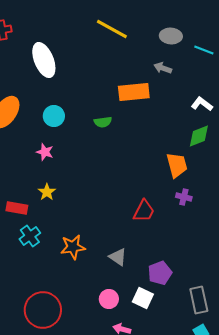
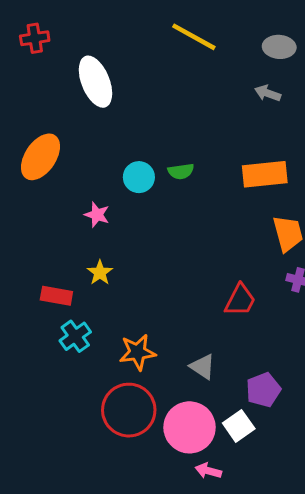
orange rectangle: (134, 92) -> (265, 174), moved
cyan circle: (54, 116) -> (139, 177), moved
white square: (143, 298) -> (239, 426), turned 30
pink circle: (109, 299) -> (190, 427), size x1.8
red circle: (43, 310) -> (129, 410), moved

